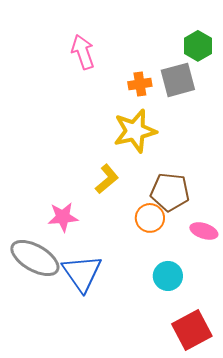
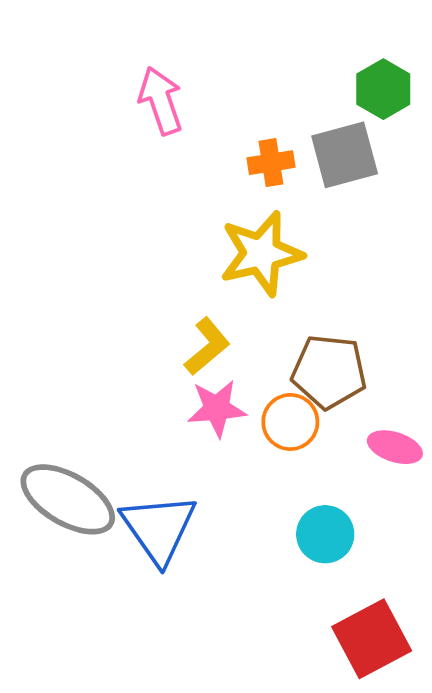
pink star: (63, 217) -> (217, 408), moved

